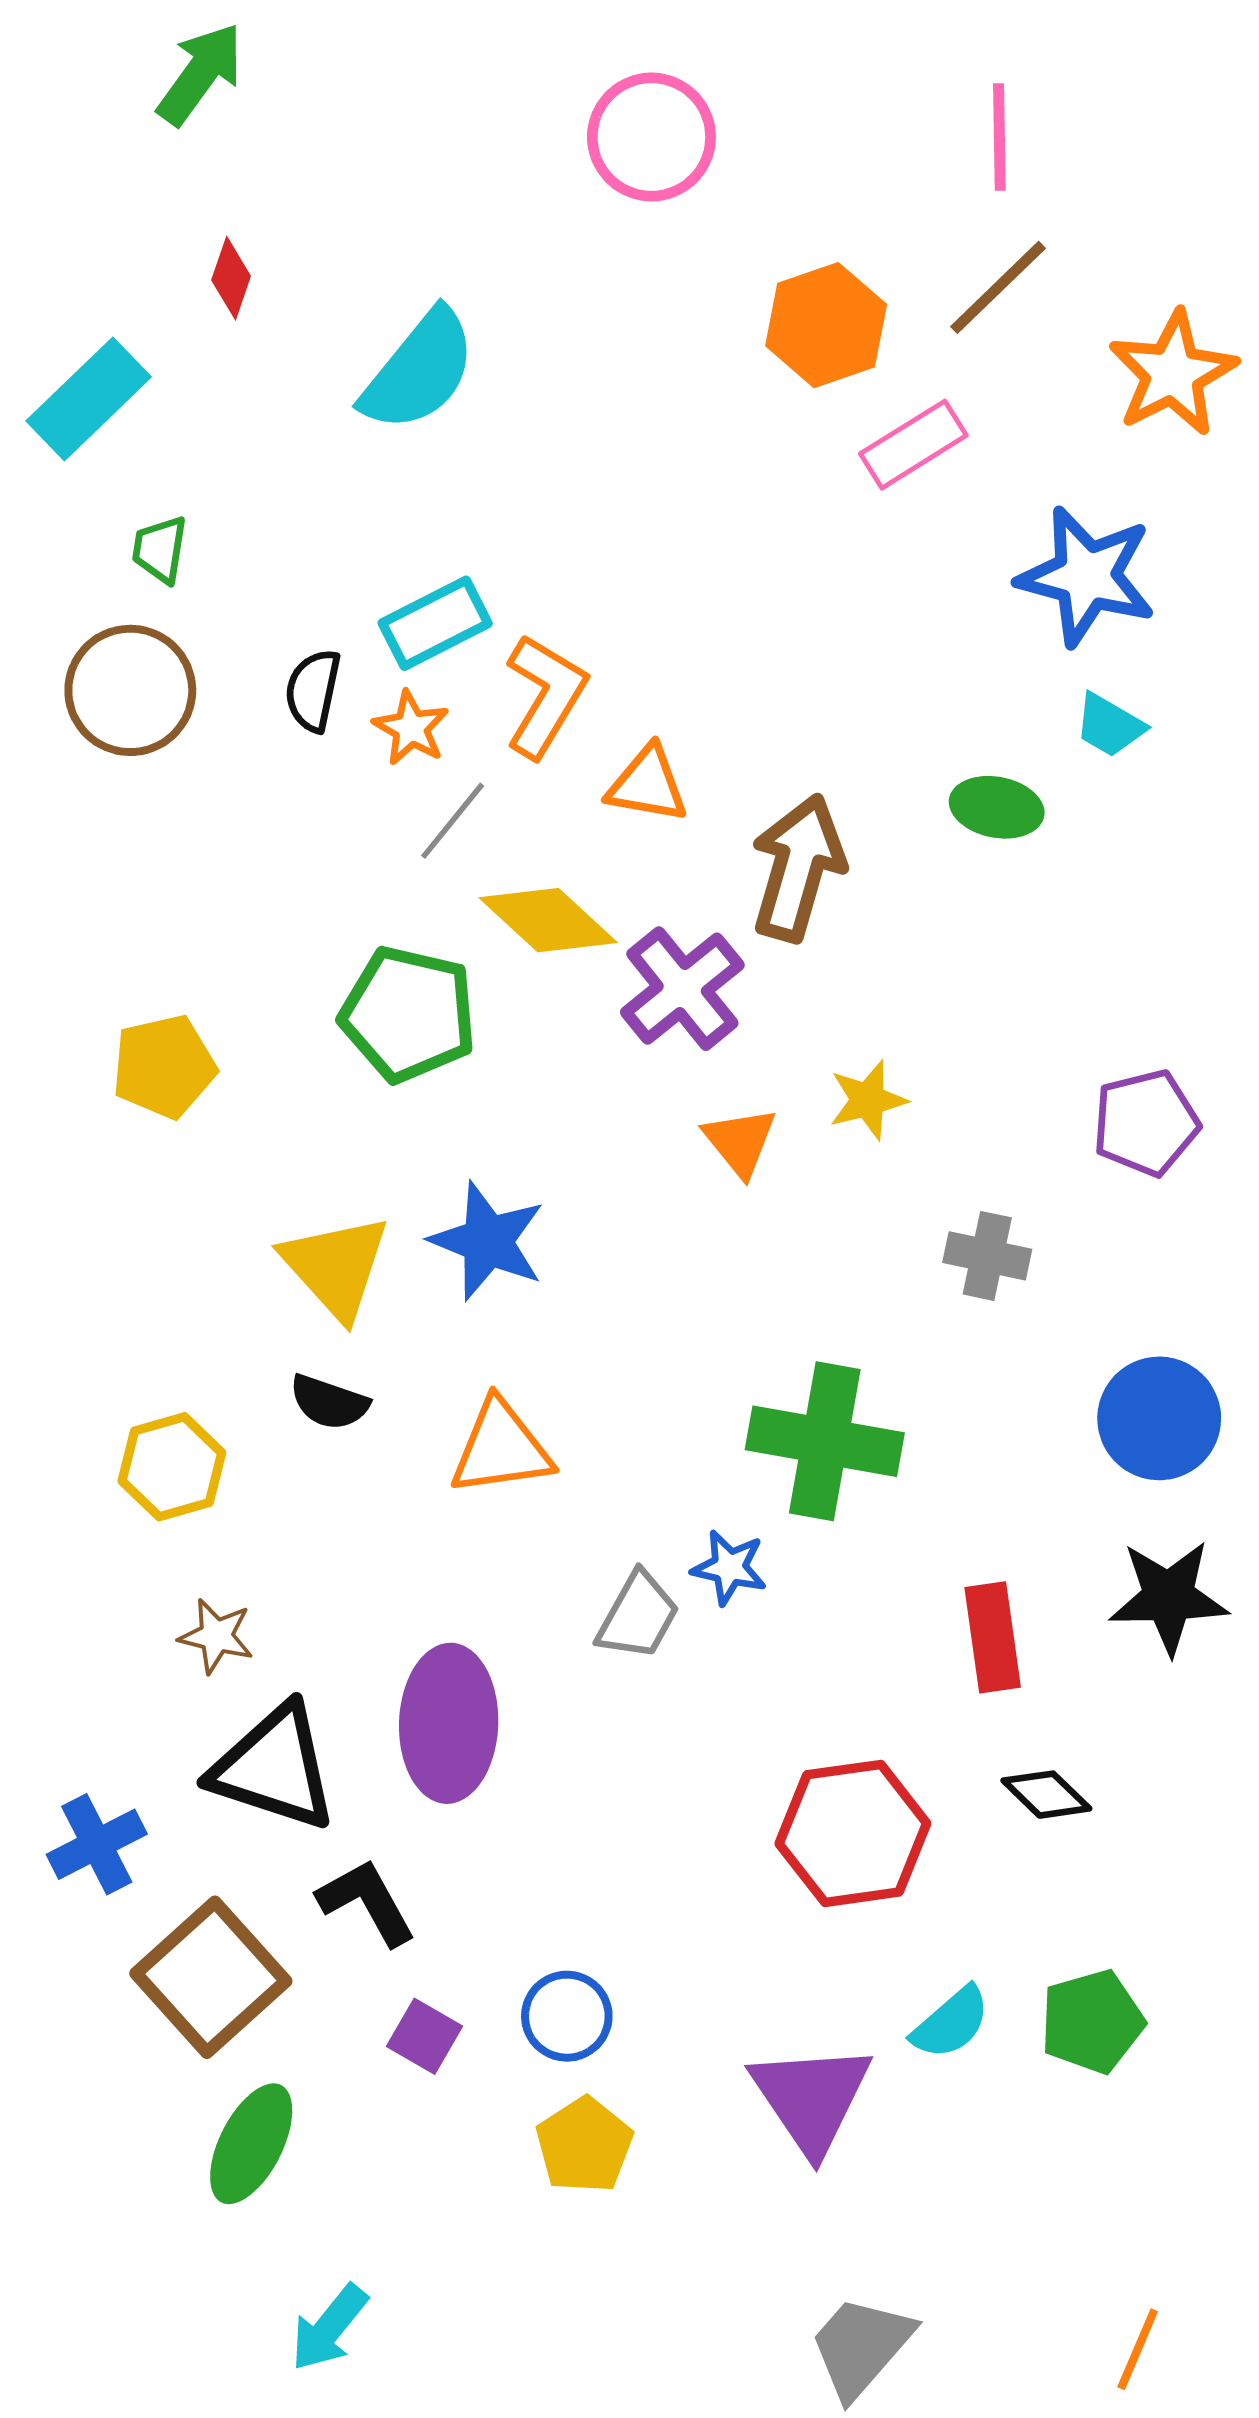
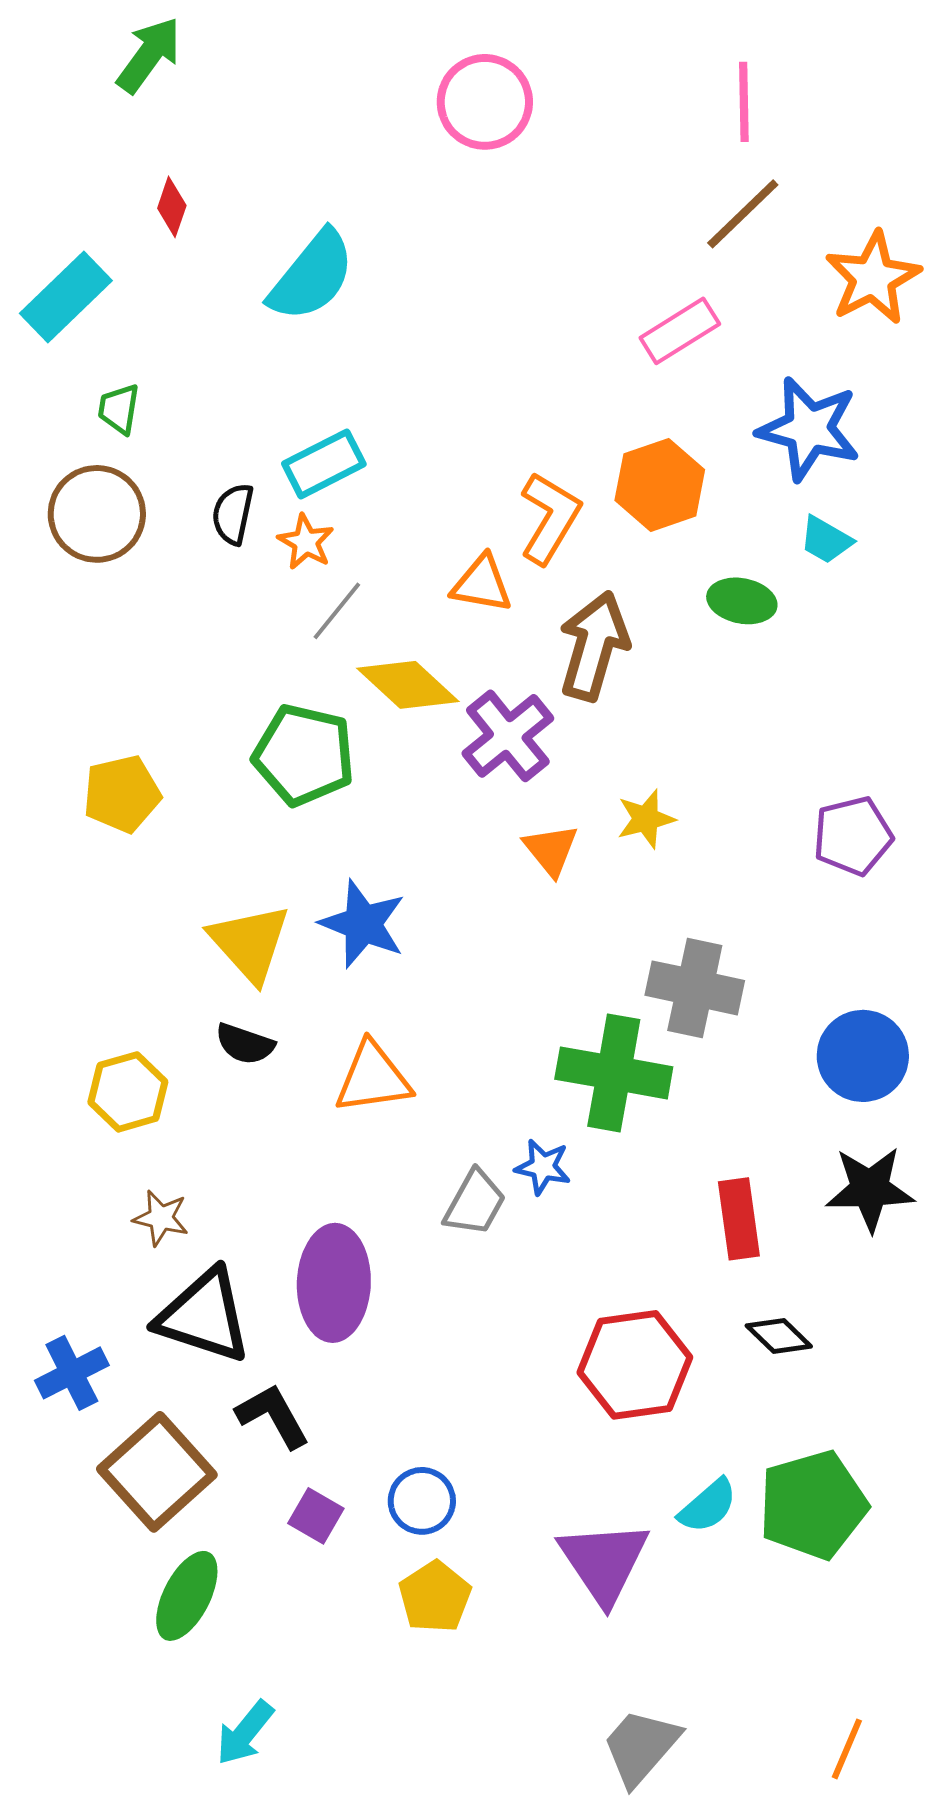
orange hexagon: (826, 325) -> (660, 485), moved
orange L-shape: (545, 696) -> (550, 518), moved
gray cross: (987, 1256) -> (695, 988), moved, size x1.5
green pentagon: (1092, 2022) -> (813, 1505), size x1.4

